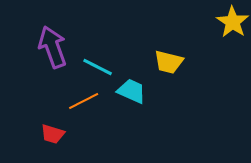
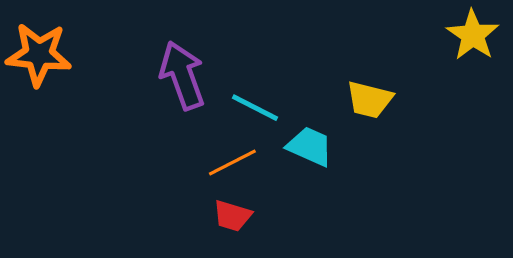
red trapezoid: (53, 134) -> (232, 216), moved

